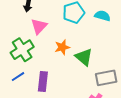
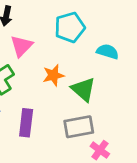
cyan semicircle: (102, 16) -> (108, 52), moved
gray rectangle: (106, 78) -> (79, 127), moved

